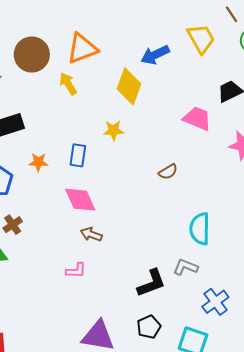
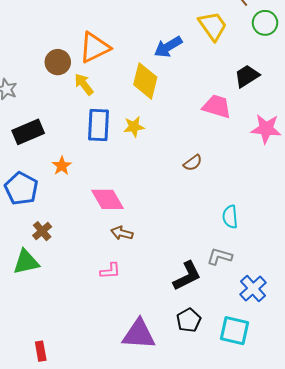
brown circle: (32, 55) -> (58, 62), moved, size x0.7
blue rectangle: (78, 155) -> (99, 125), moved, size x1.4
orange star: (38, 162) -> (62, 166), turned -30
cyan semicircle: (200, 229) -> (230, 217), size x0.7

